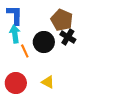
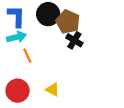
cyan arrow: (15, 34) -> (16, 37), turned 84
black circle: (44, 42) -> (48, 14), moved

